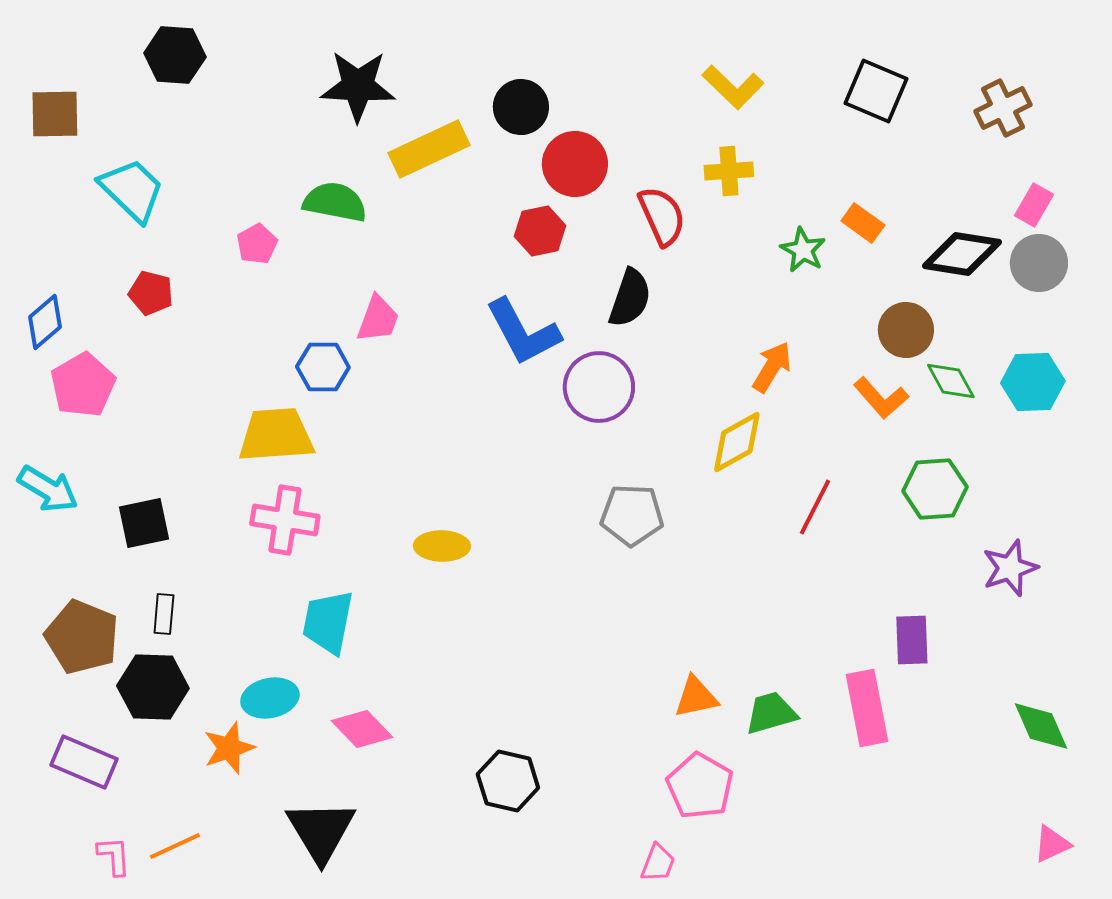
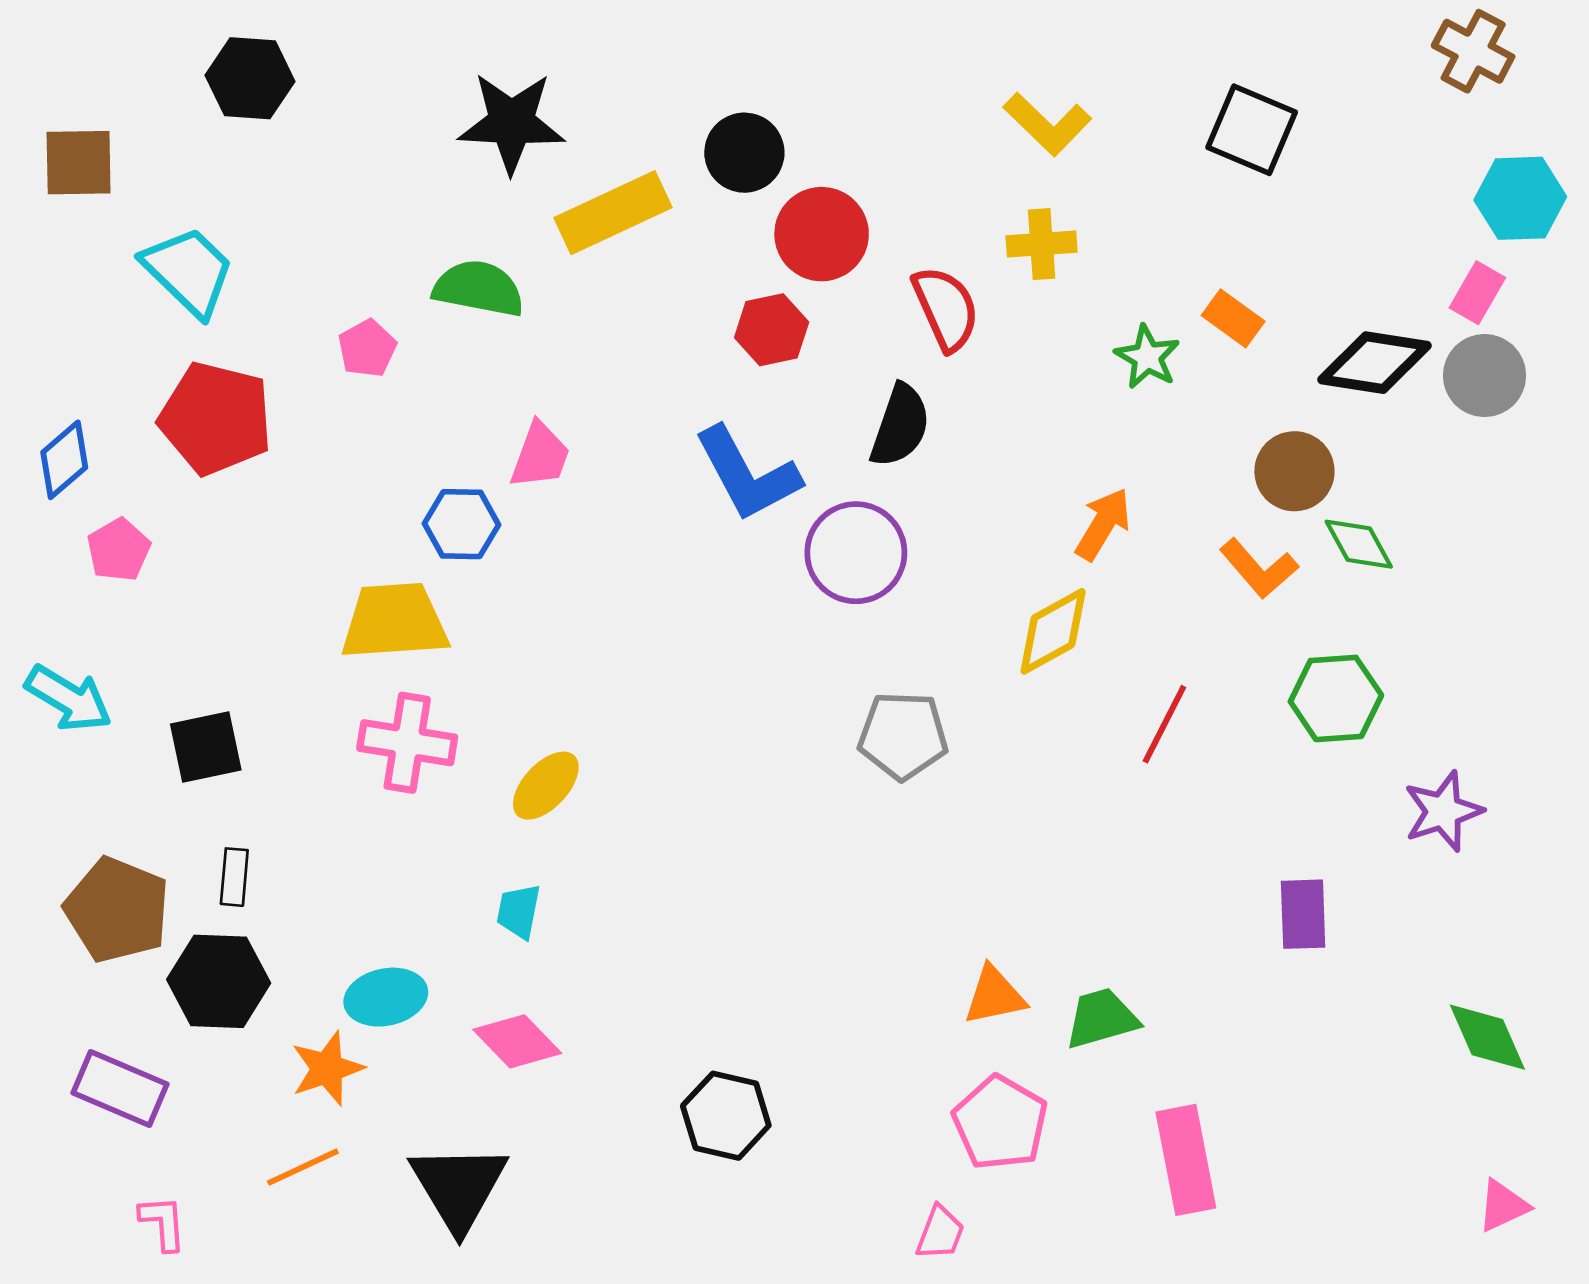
brown cross: (1003, 108) -> (1473, 51), moved, turned -36
red pentagon: (151, 293) -> (216, 418), size x1.8
cyan hexagon: (1033, 382) -> (1520, 198), moved
pink pentagon: (83, 385) -> (119, 550), size x0.7
yellow ellipse: (442, 546) -> (546, 786), moved, turned -48
cyan trapezoid: (328, 622) -> (519, 911), moved, size x0.6
pink rectangle: (867, 708) -> (1186, 1160), moved
orange line: (175, 846) -> (303, 1167), moved

